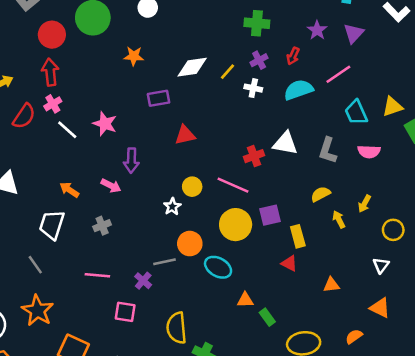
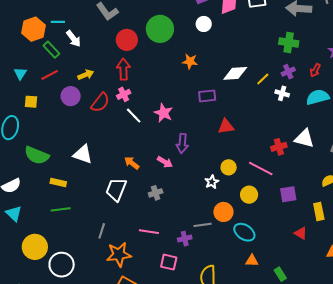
yellow circle: (236, 225) -> (249, 195), moved, size x0.7
yellow rectangle: (298, 236) -> (319, 211), moved
gray line: (35, 265) -> (102, 231), moved, turned 49
purple cross: (143, 281) -> (185, 239), turned 32
orange triangle: (245, 300) -> (252, 261), moved
orange star: (37, 311) -> (119, 254), moved, turned 30

